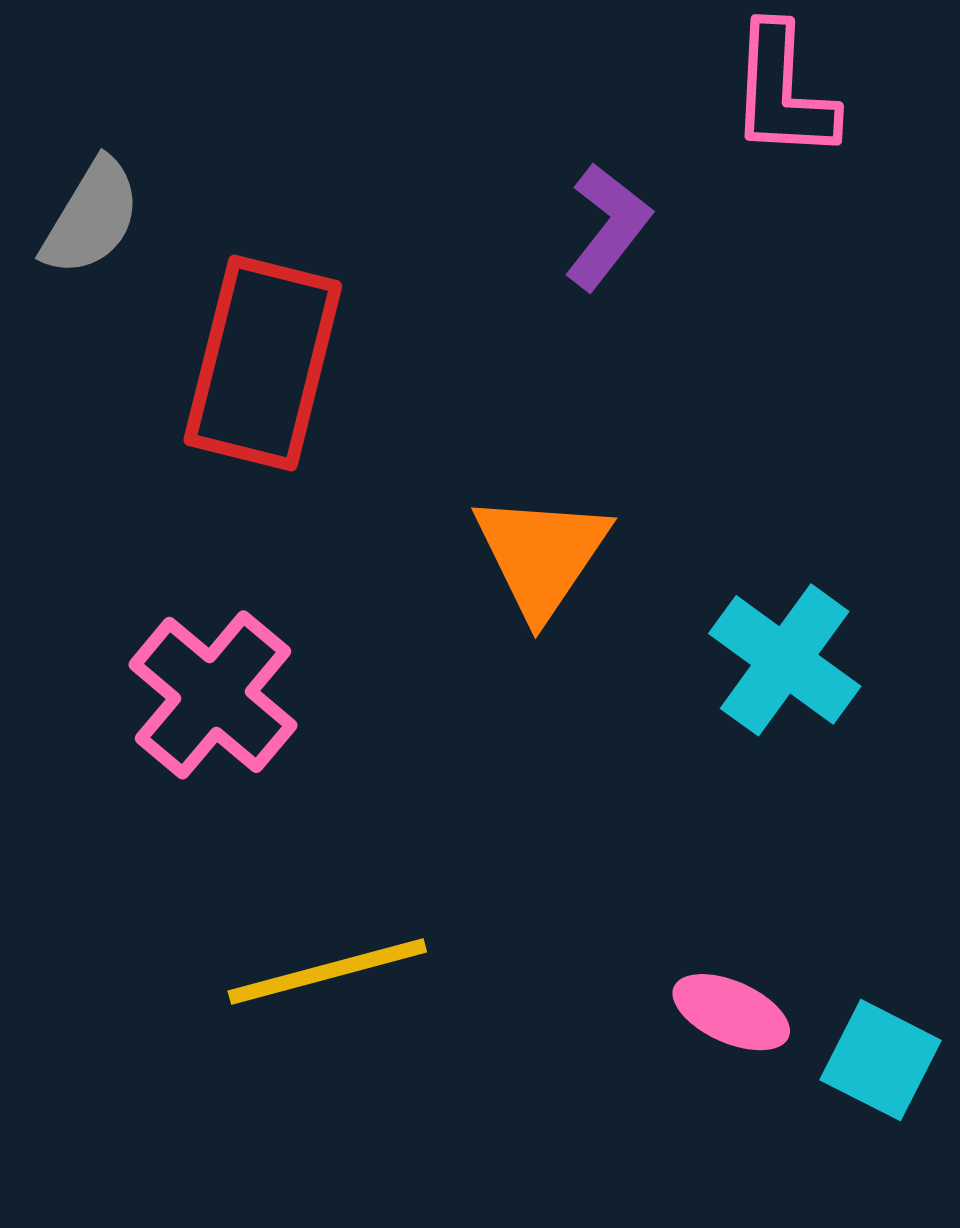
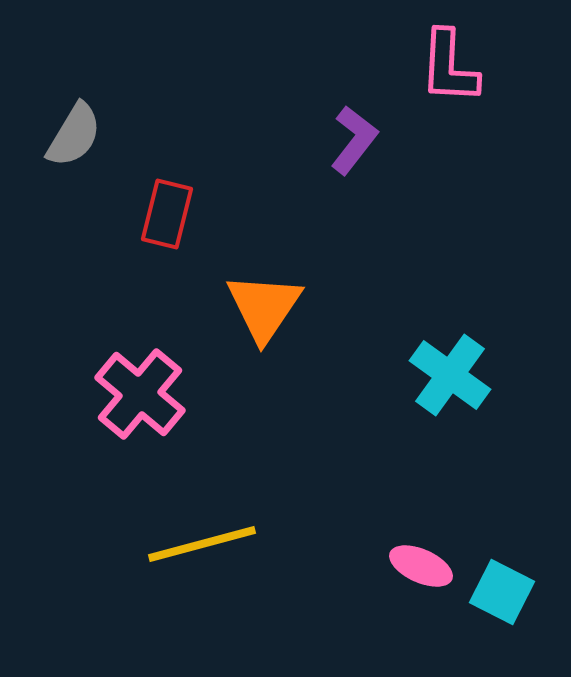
red rectangle: (263, 363) -> (167, 214), size x0.6
orange triangle: (541, 555) -> (264, 307), moved

